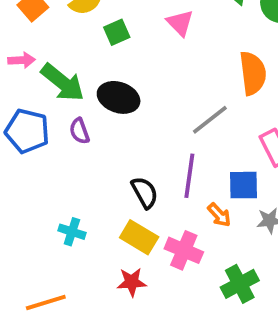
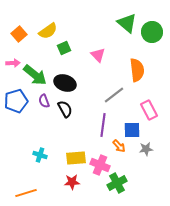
pink triangle: (180, 23) -> (98, 55), moved
blue pentagon: (27, 131) -> (16, 101), turned -30
black semicircle: (145, 193) -> (65, 109), moved
yellow rectangle: (139, 237) -> (76, 158), turned -36
green cross: (240, 284) -> (117, 183), moved

